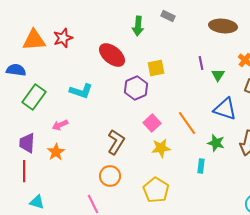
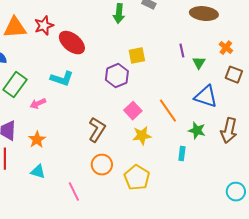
red ellipse: (112, 55) -> (72, 43), moved
pink arrow: (60, 125) -> (38, 104), moved
orange circle: (110, 176) -> (102, 165), moved
cyan triangle: (37, 202) -> (38, 172), moved

